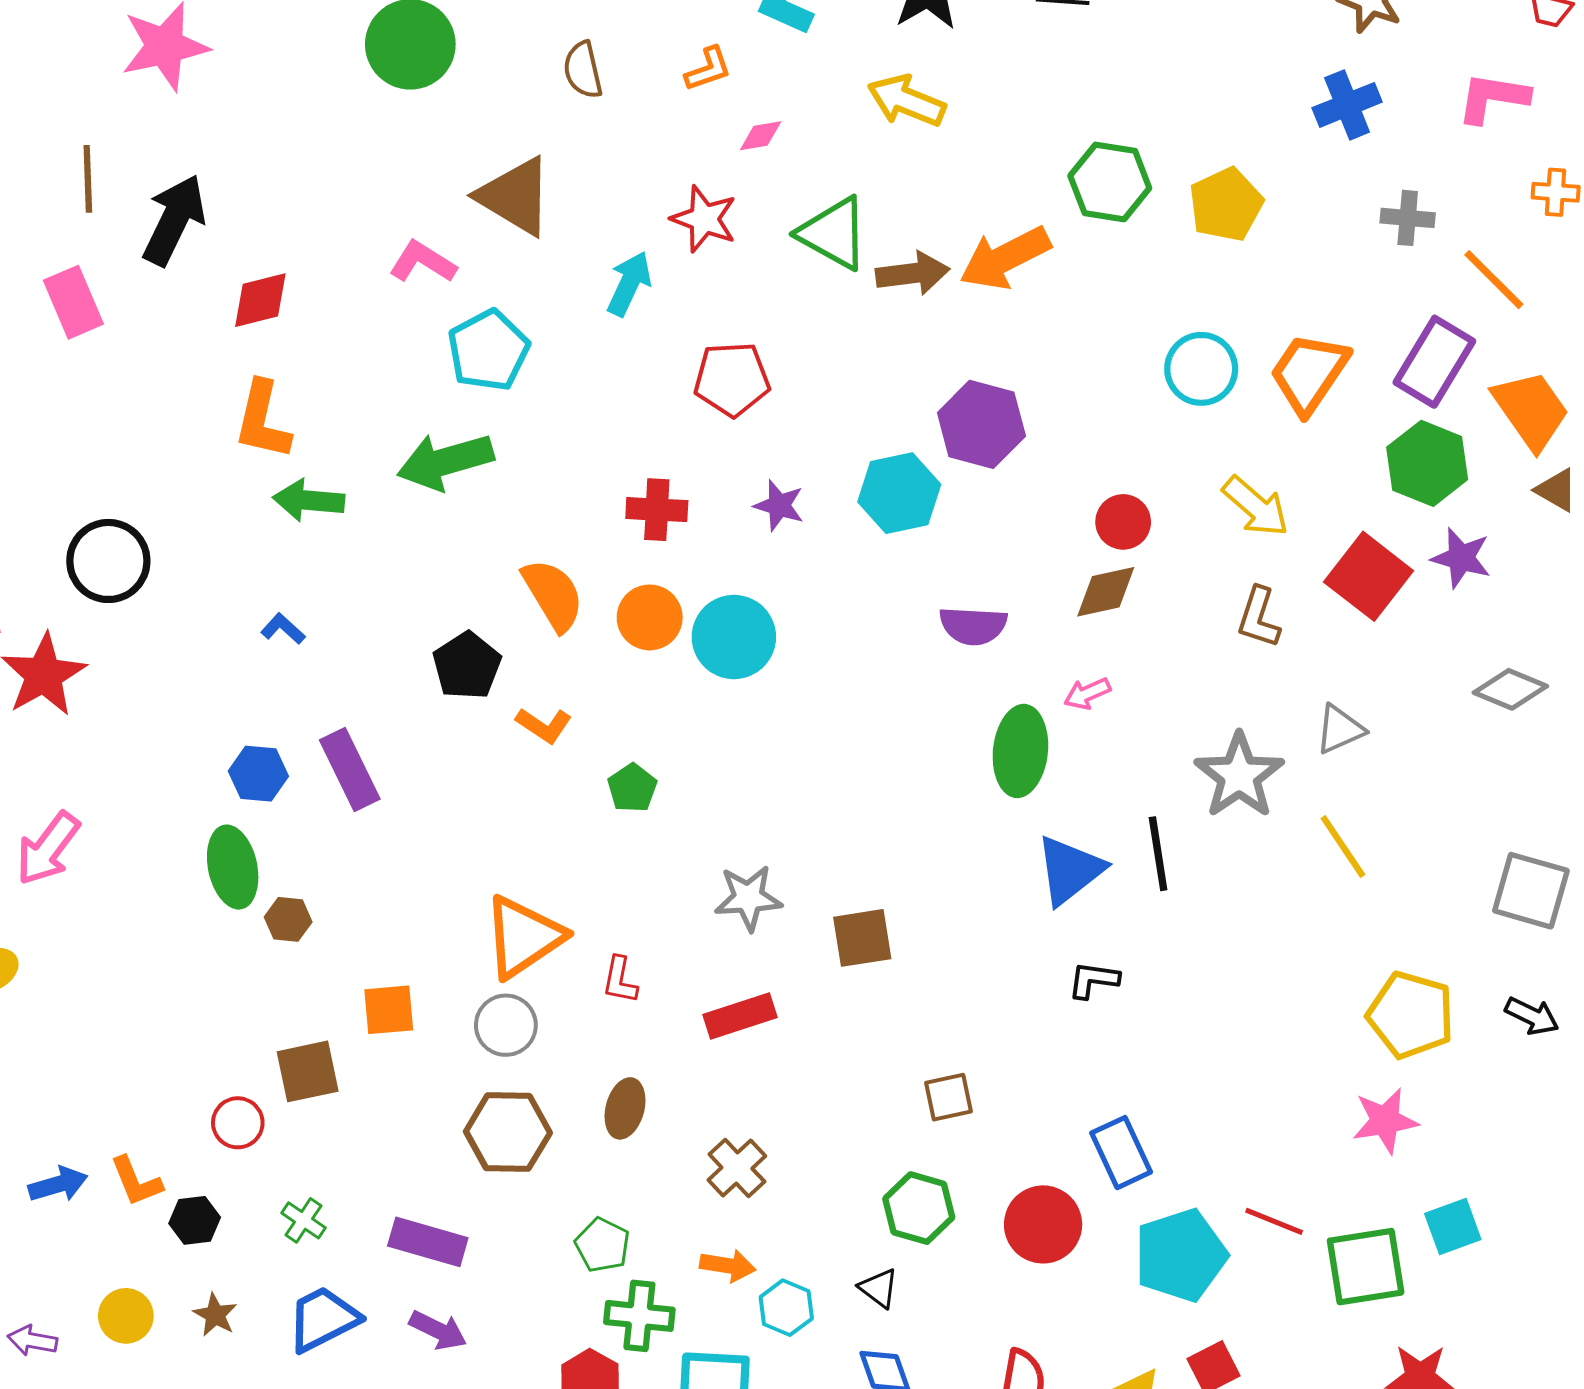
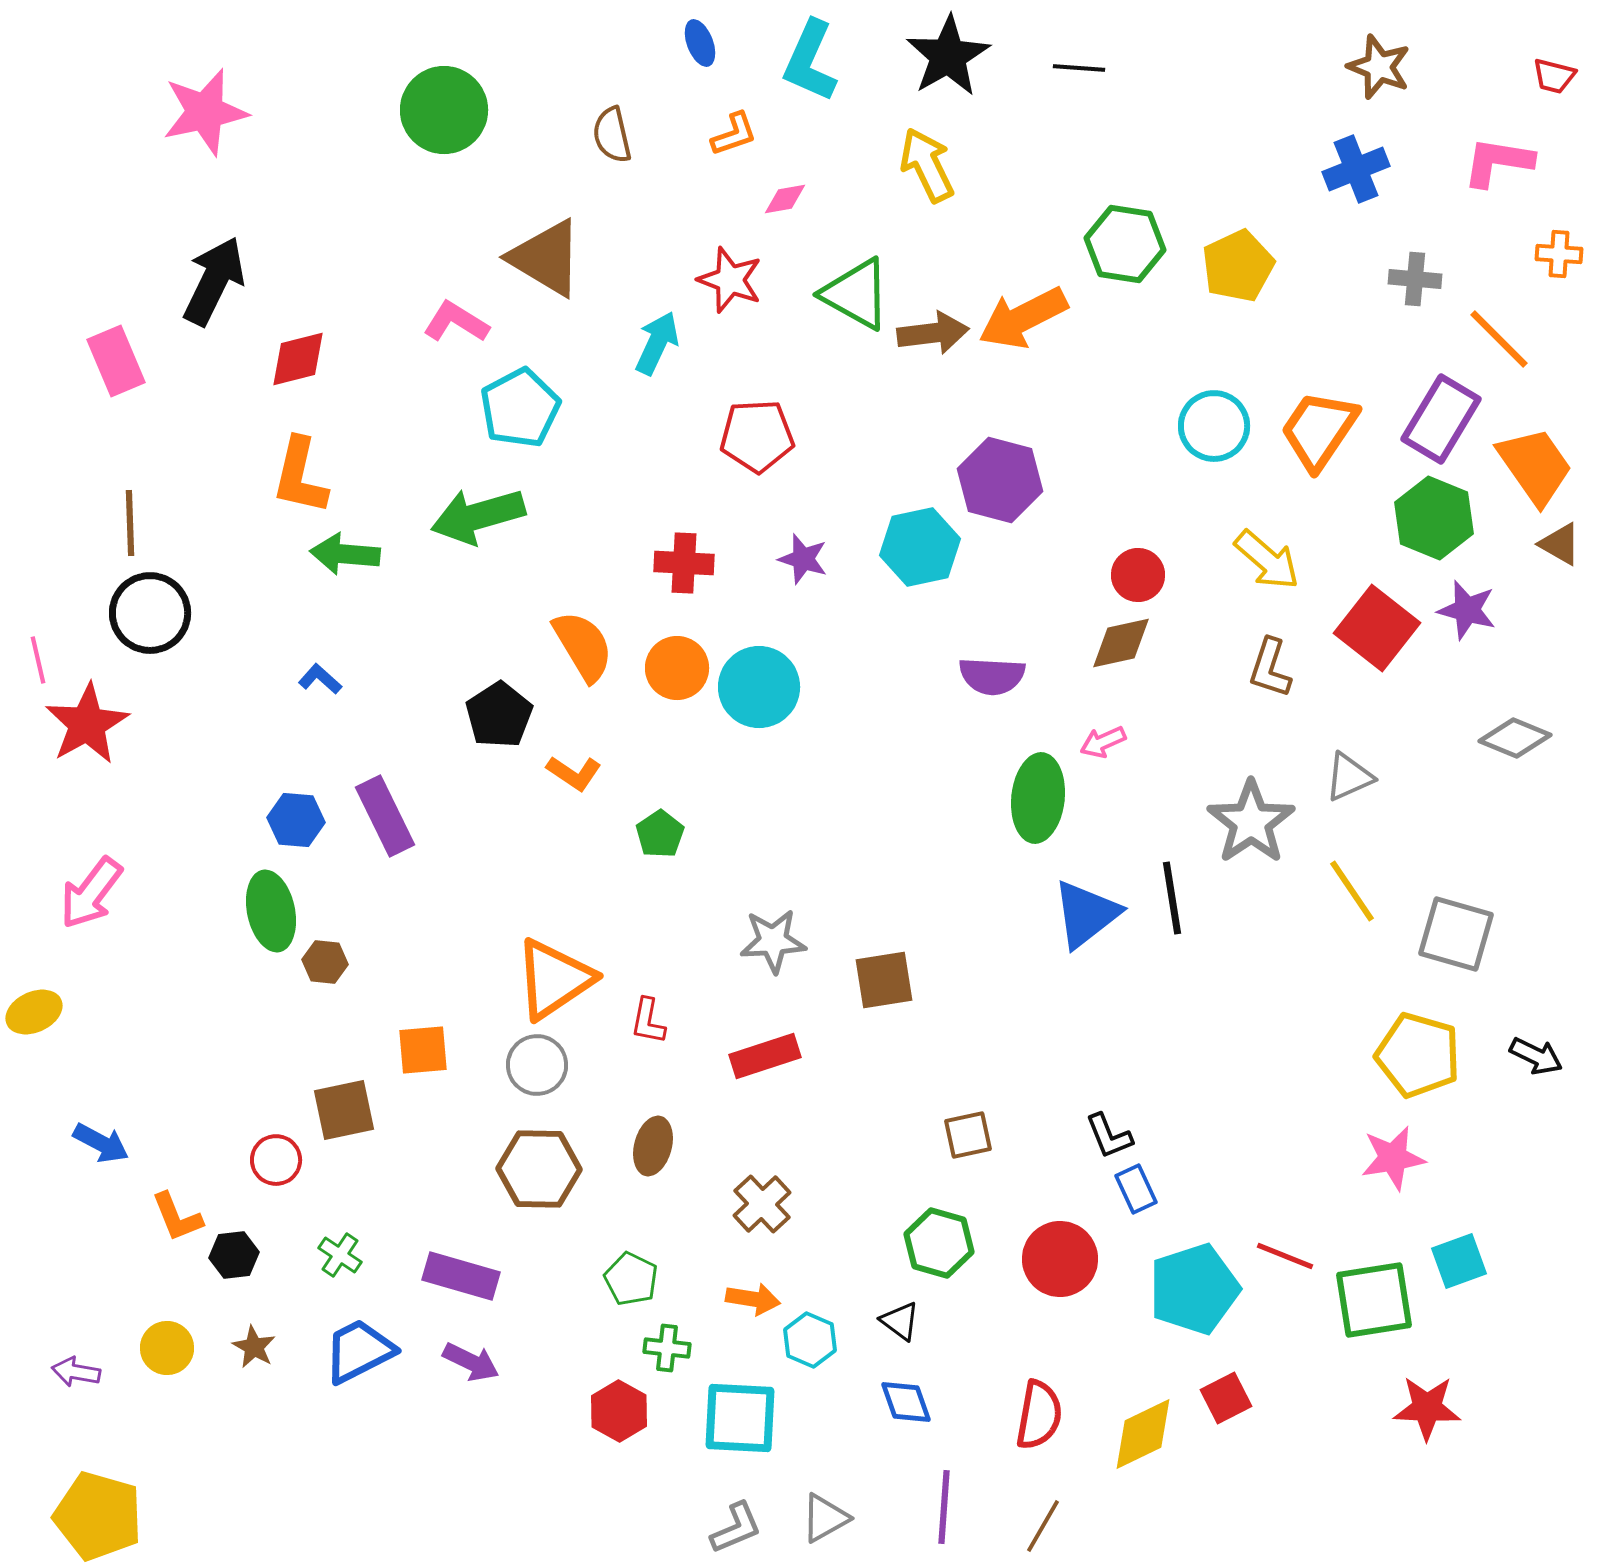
yellow arrow: (906, 101) -> (927, 165), turned 42
brown line: (88, 179) -> (130, 523), moved
gray square: (1531, 891) -> (1456, 934), moved
black L-shape: (1093, 980) -> (1109, 1136), moved, turned -120
blue rectangle: (1121, 1153) -> (1136, 1189), size x0.7
blue arrow: (58, 1184) -> (101, 1143), moved, turned 44
green cross: (639, 1316) -> (667, 1348), size x0.7

